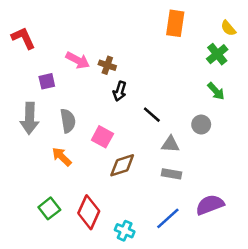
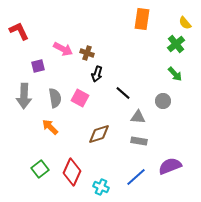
pink square: (102, 137) -> (80, 98), moved

